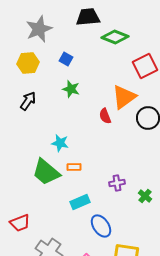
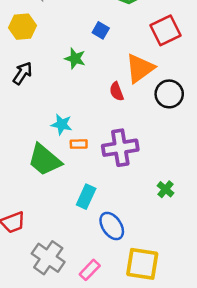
blue square: (66, 59) -> (101, 30), moved
orange rectangle: (74, 167) -> (79, 144), moved
purple cross: (117, 183) -> (120, 148), moved, size x1.8
cyan rectangle: (80, 202) -> (86, 197), turned -42

